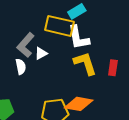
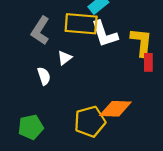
gray L-shape: (26, 45) -> (40, 31), moved
yellow L-shape: (85, 63) -> (141, 42), moved, turned 32

